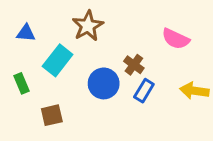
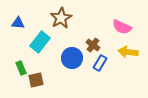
green rectangle: (22, 83) -> (21, 68), moved
yellow arrow: (194, 91) -> (128, 52), moved

